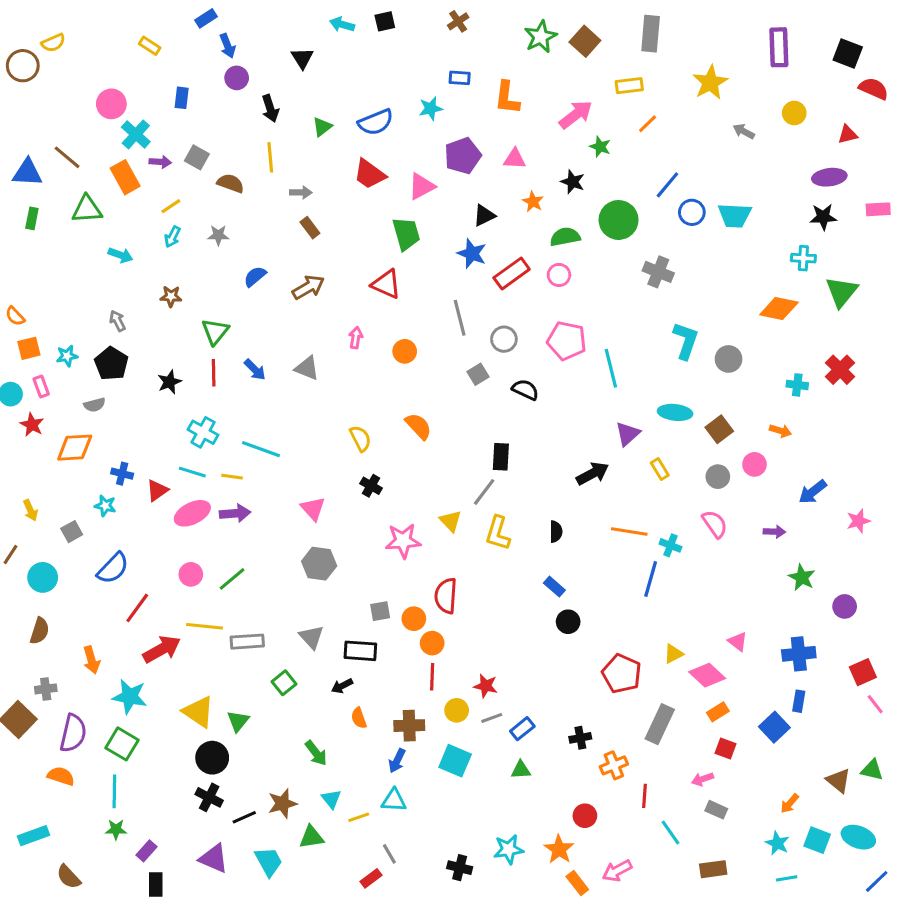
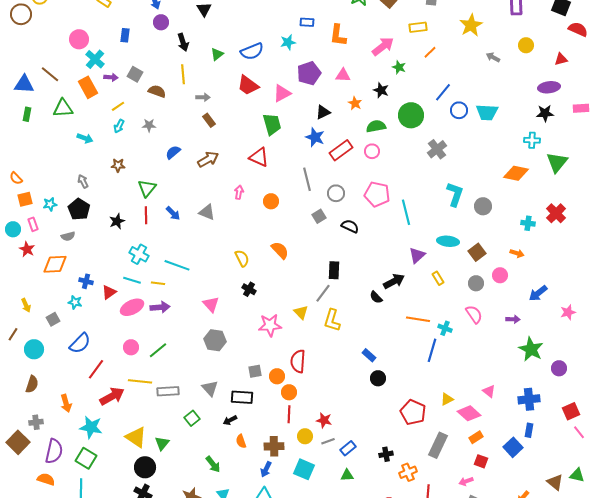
gray cross: (658, 272) -> (437, 149), turned 30
black semicircle: (556, 532) -> (376, 297), moved, turned 136
green star: (802, 577) -> (531, 349), size x1.4

